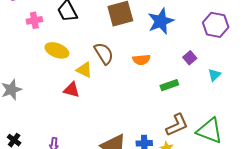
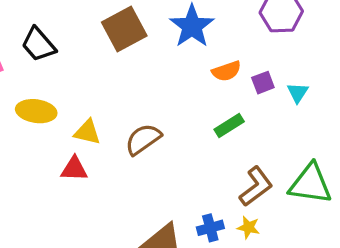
brown semicircle: (104, 53) -> (143, 139), moved, turned -80
purple square: (190, 58) -> (263, 83), moved, turned 32
orange semicircle: (141, 60) -> (226, 71), moved

